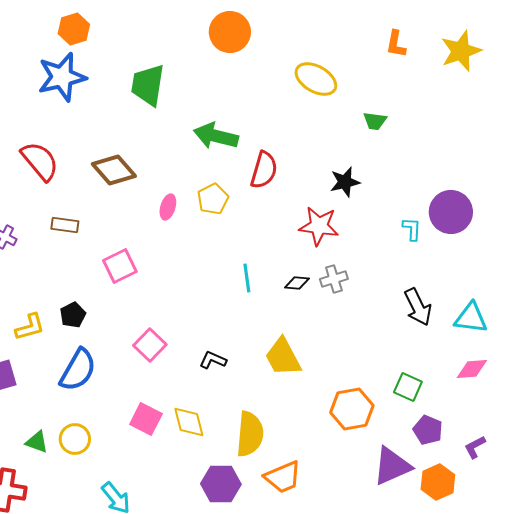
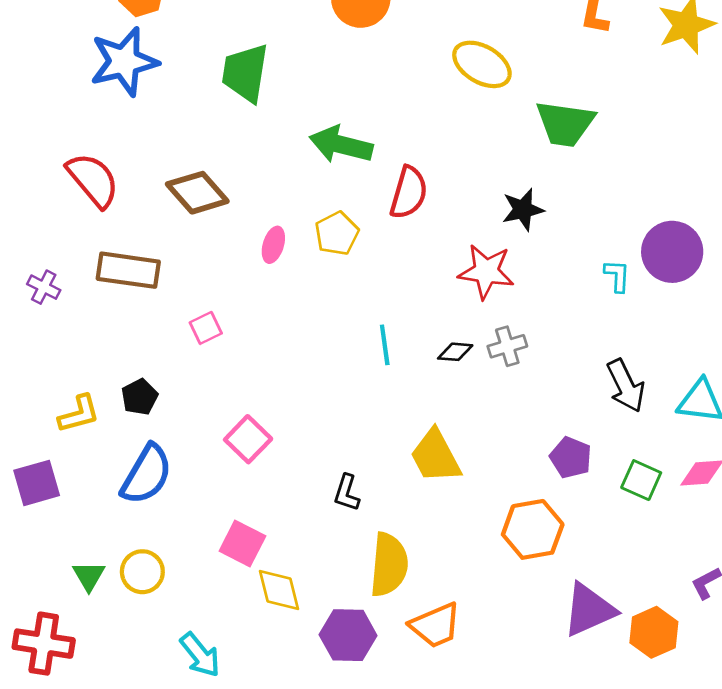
green trapezoid: (375, 121) -> (565, 124), size x1.8
brown rectangle: (65, 225) -> (128, 270), size x1.6
pink square: (120, 266) -> (206, 328), size x0.7
black L-shape: (213, 360) -> (347, 493), moved, turned -96
green square: (408, 387) -> (641, 480), moved
yellow diamond: (189, 422) -> (279, 590), moved
purple pentagon: (428, 430) -> (571, 458), moved
green triangle: (37, 442) -> (89, 576), turned 40

